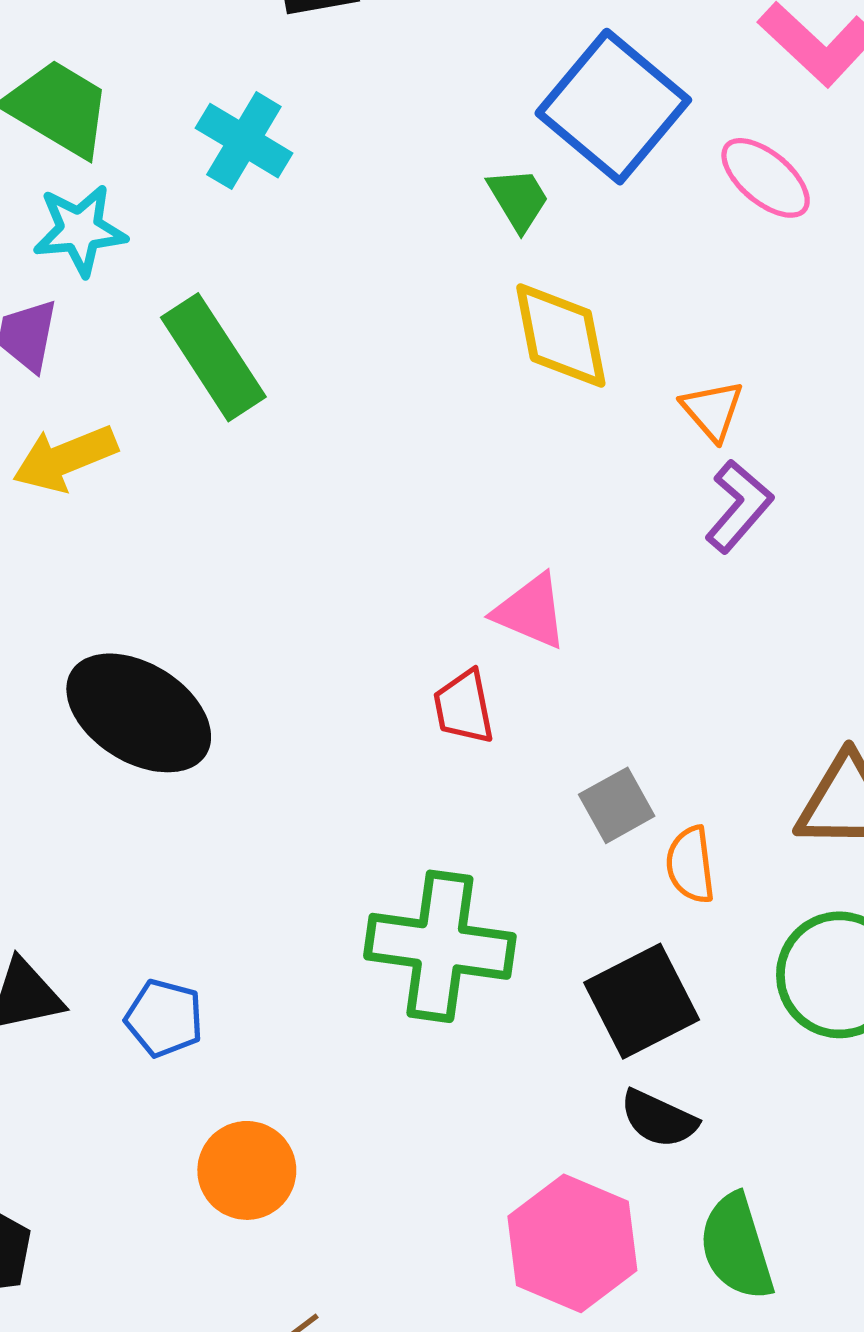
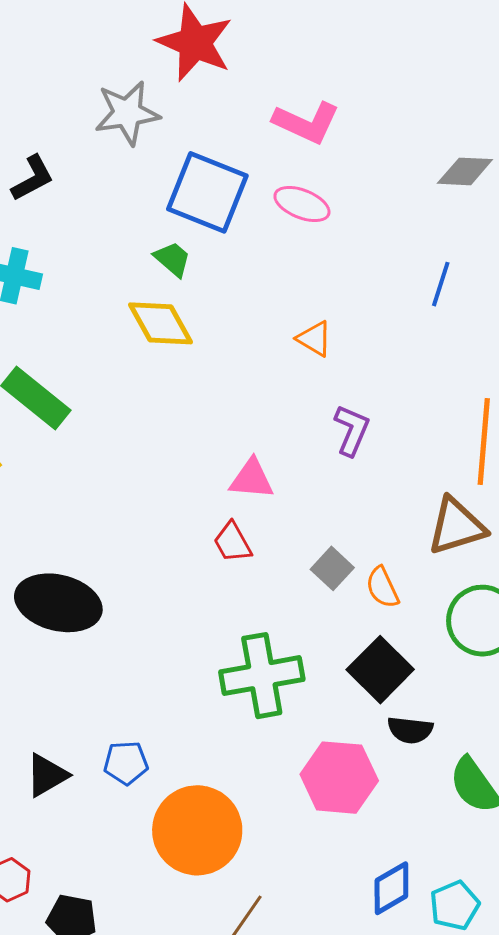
yellow diamond: (561, 336) -> (161, 323), moved
purple L-shape: (739, 506) -> (352, 430), moved
orange circle: (247, 1170) -> (197, 830), size x1.6
pink hexagon: (572, 1243) -> (339, 778), moved

